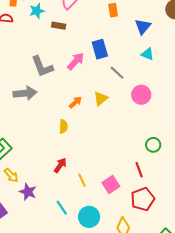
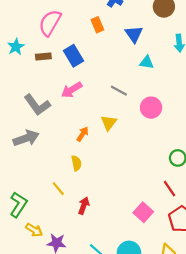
blue rectangle: (100, 49) -> (74, 56), moved
pink arrow: (76, 61) -> (72, 90), turned -150
yellow line: (82, 180) -> (58, 189), moved

